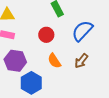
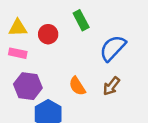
red circle: (46, 35) -> (48, 34), moved

